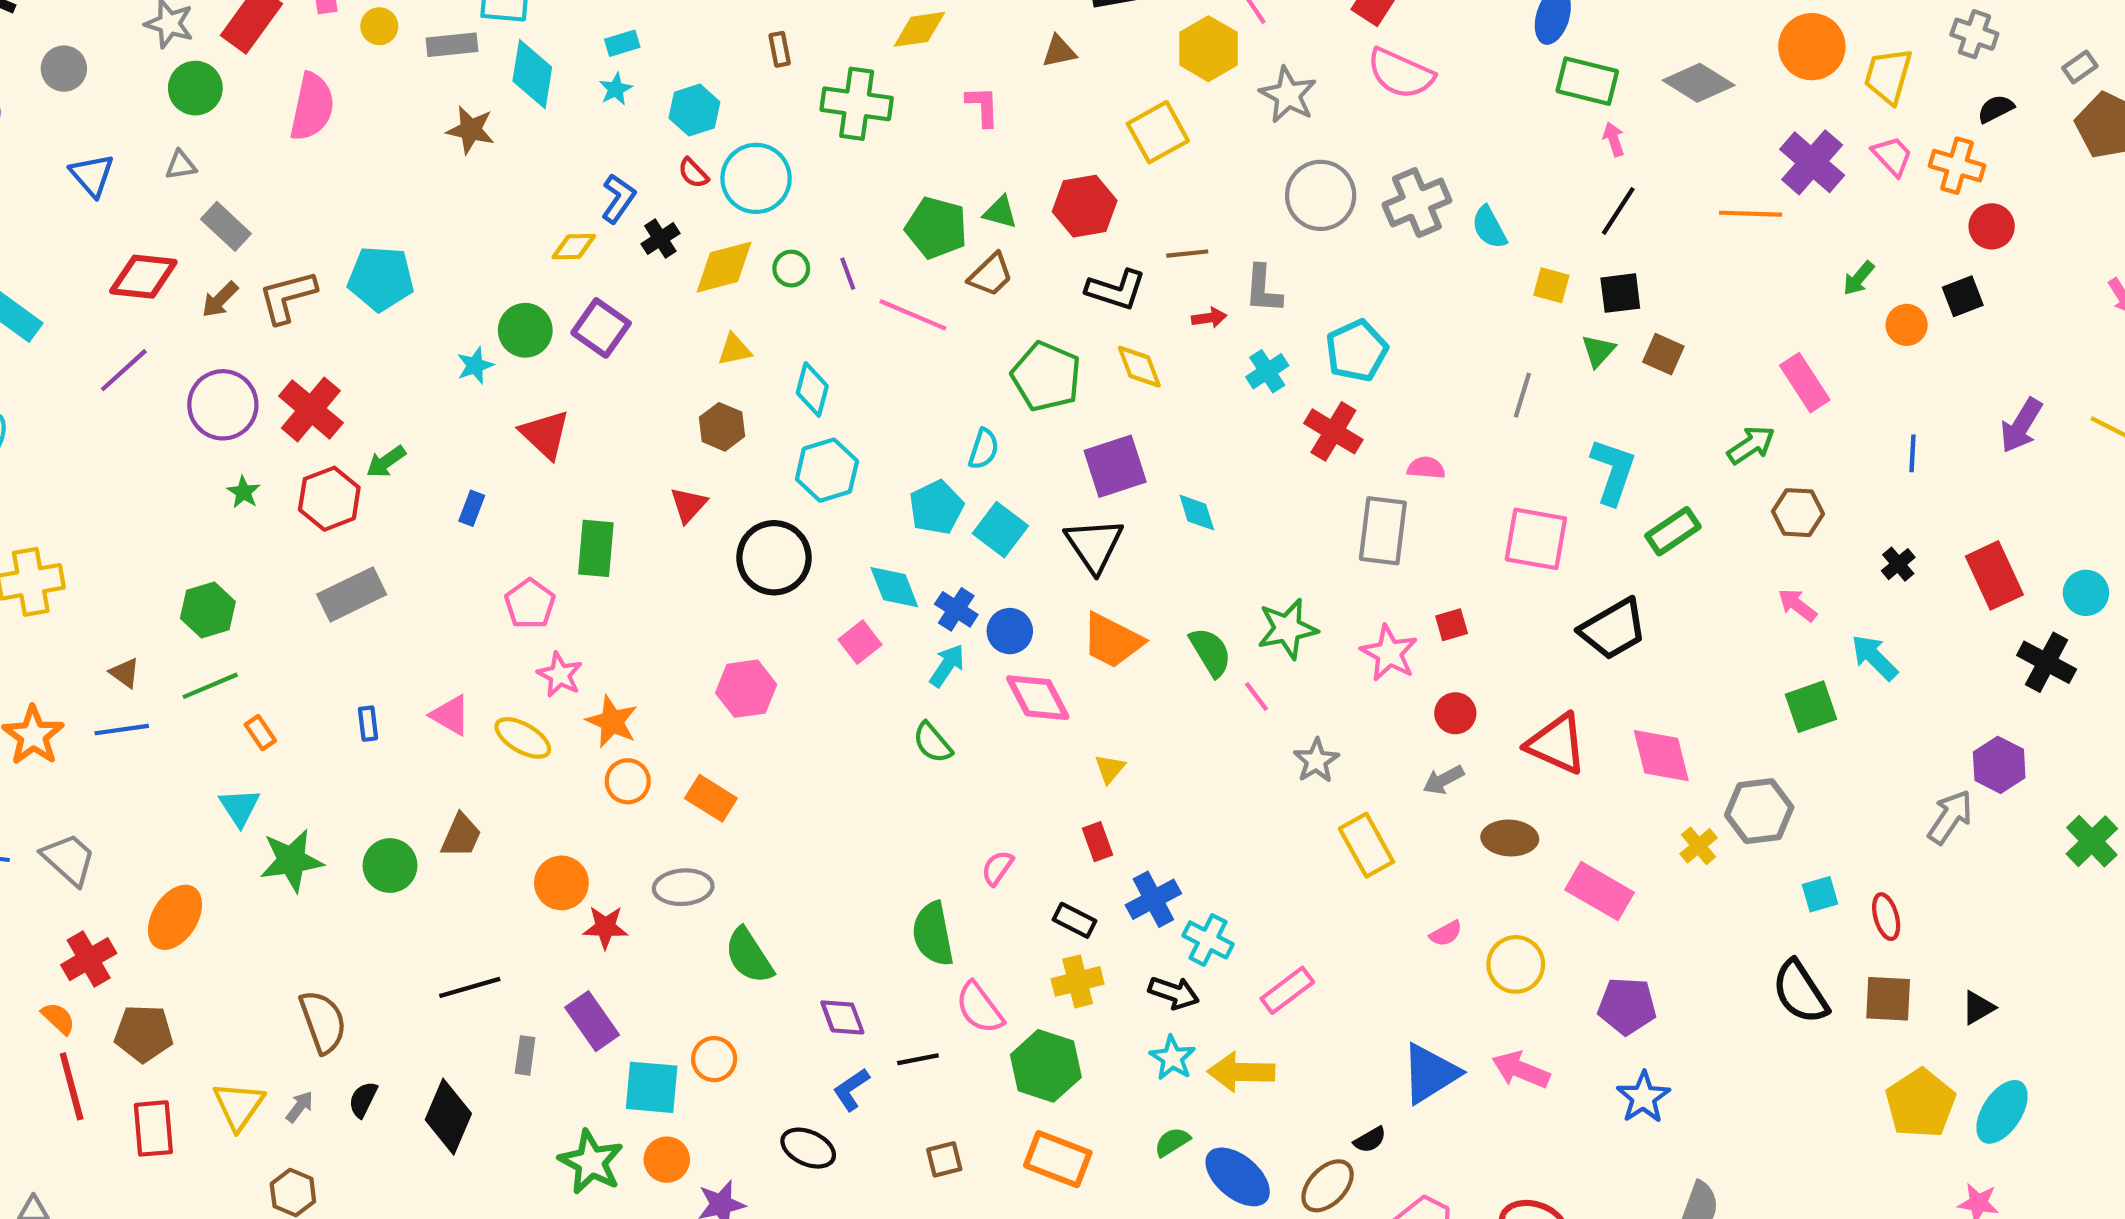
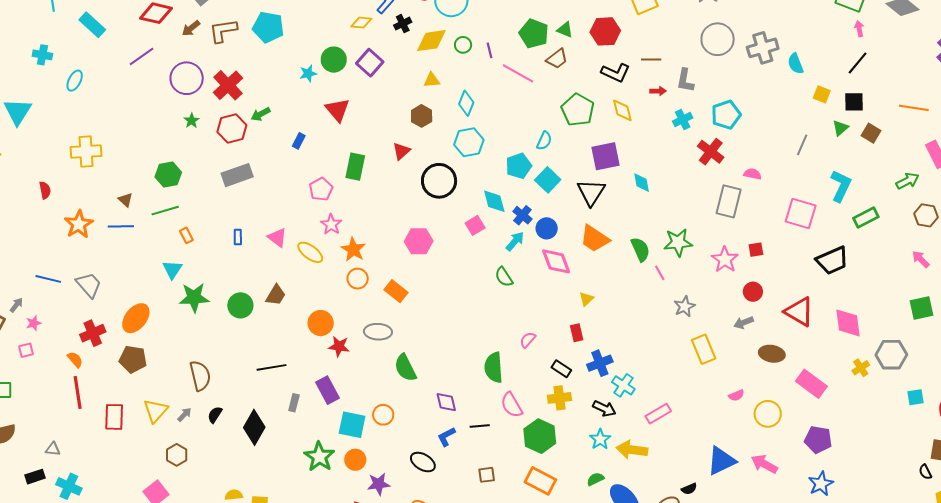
orange line: (1751, 214) -> (914, 108), moved
black semicircle: (1800, 992) -> (925, 472), moved, size x0.5
brown pentagon: (144, 1033) -> (133, 359), moved

